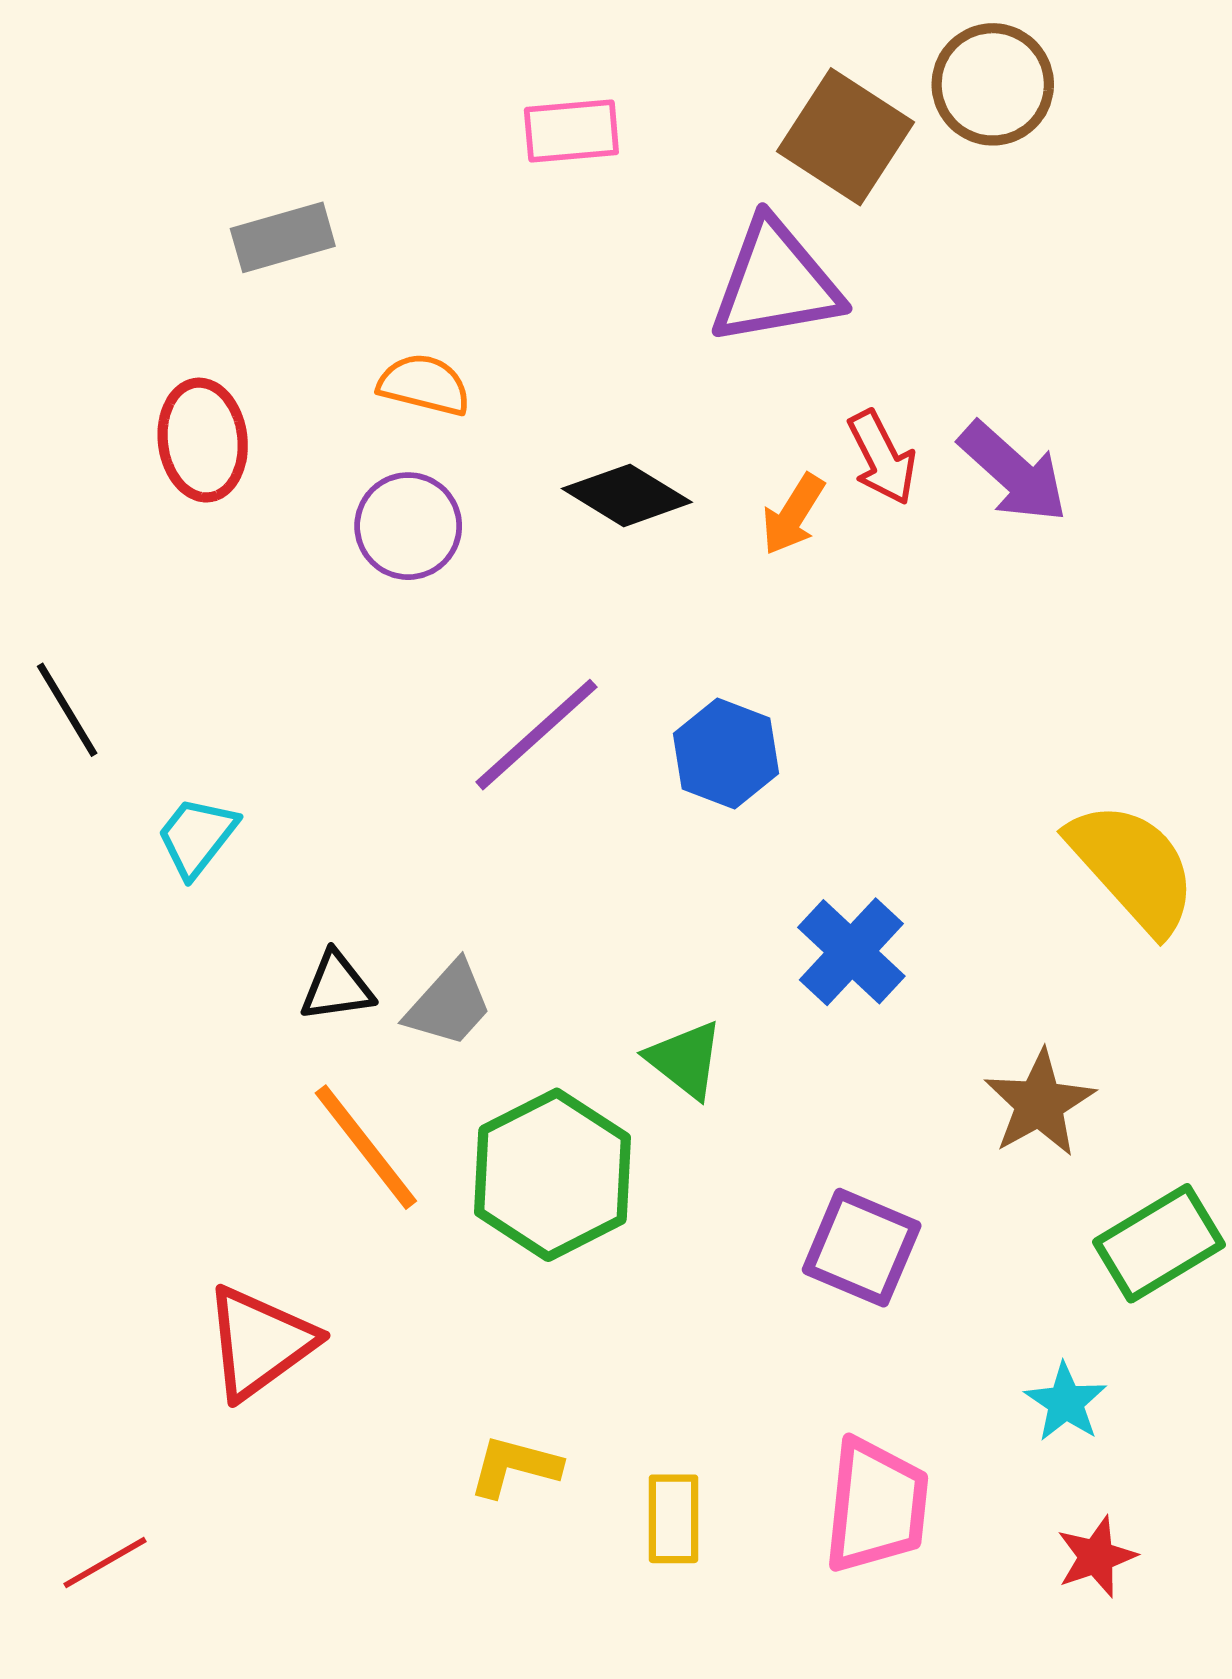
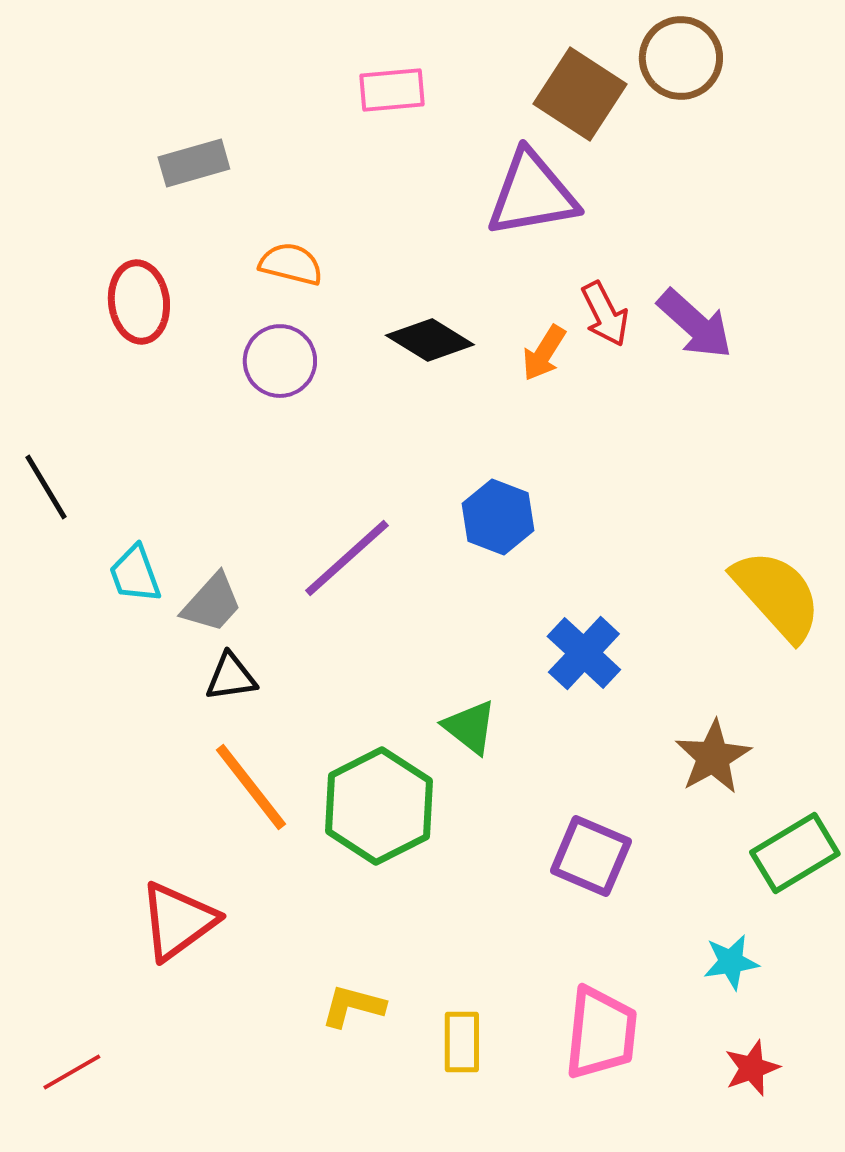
purple line: (536, 735) -> (347, 558), moved
cyan trapezoid: (197, 837) -> (135, 574), turned -58
gray trapezoid: (449, 1004) -> (212, 603), moved
cyan star: (1066, 1402) -> (731, 962), turned 30

